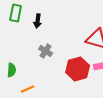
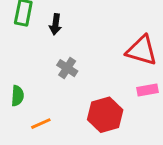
red hexagon: (78, 69) -> (105, 115), moved

